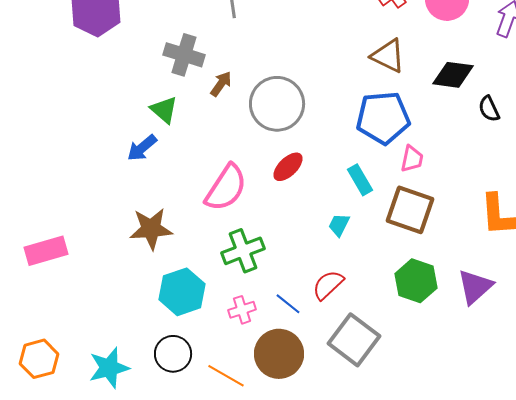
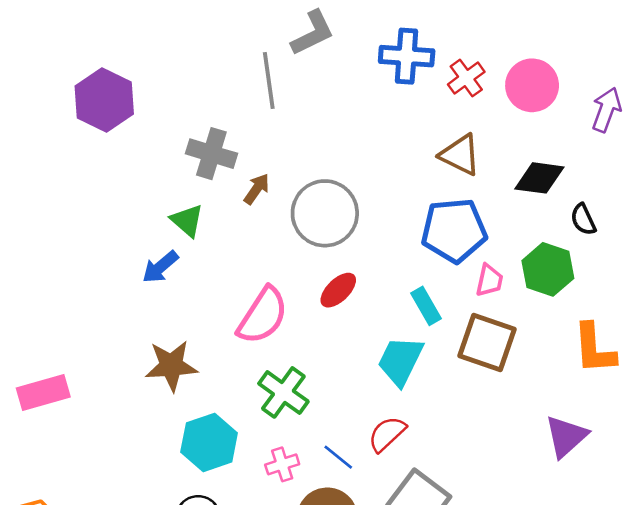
cyan trapezoid: (339, 225) -> (400, 361), size x1.8
green cross: (243, 251) -> (283, 392), turned -33
green hexagon: (416, 281) -> (548, 269), moved

